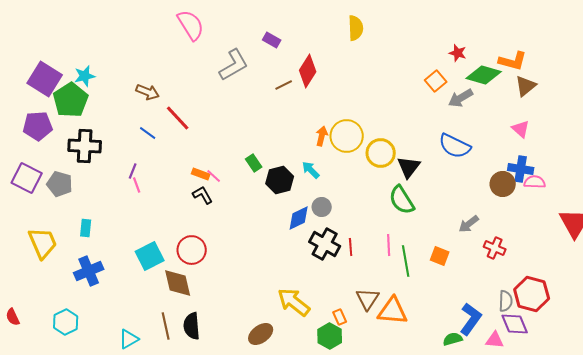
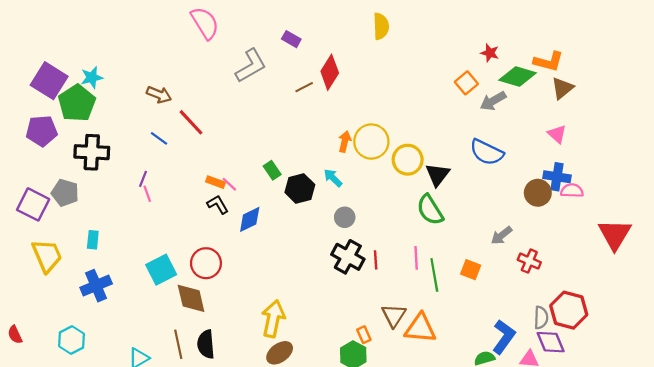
purple square: (27, 178) -> (33, 204), moved
blue diamond: (299, 218) -> (250, 219), moved
yellow arrow: (294, 302) -> (273, 319), moved, turned 64

